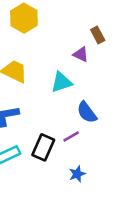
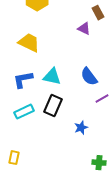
cyan triangle: (61, 82) -> (52, 77), moved, turned 30
purple line: (71, 137) -> (102, 99), moved

